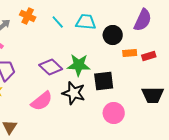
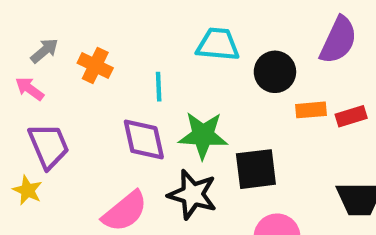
orange cross: (28, 16) -> (95, 65), moved
cyan line: (58, 22) -> (159, 87), moved, turned 40
purple diamond: (51, 67) -> (144, 140), turned 35

